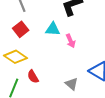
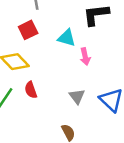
gray triangle: (72, 84) -> (77, 96), moved

